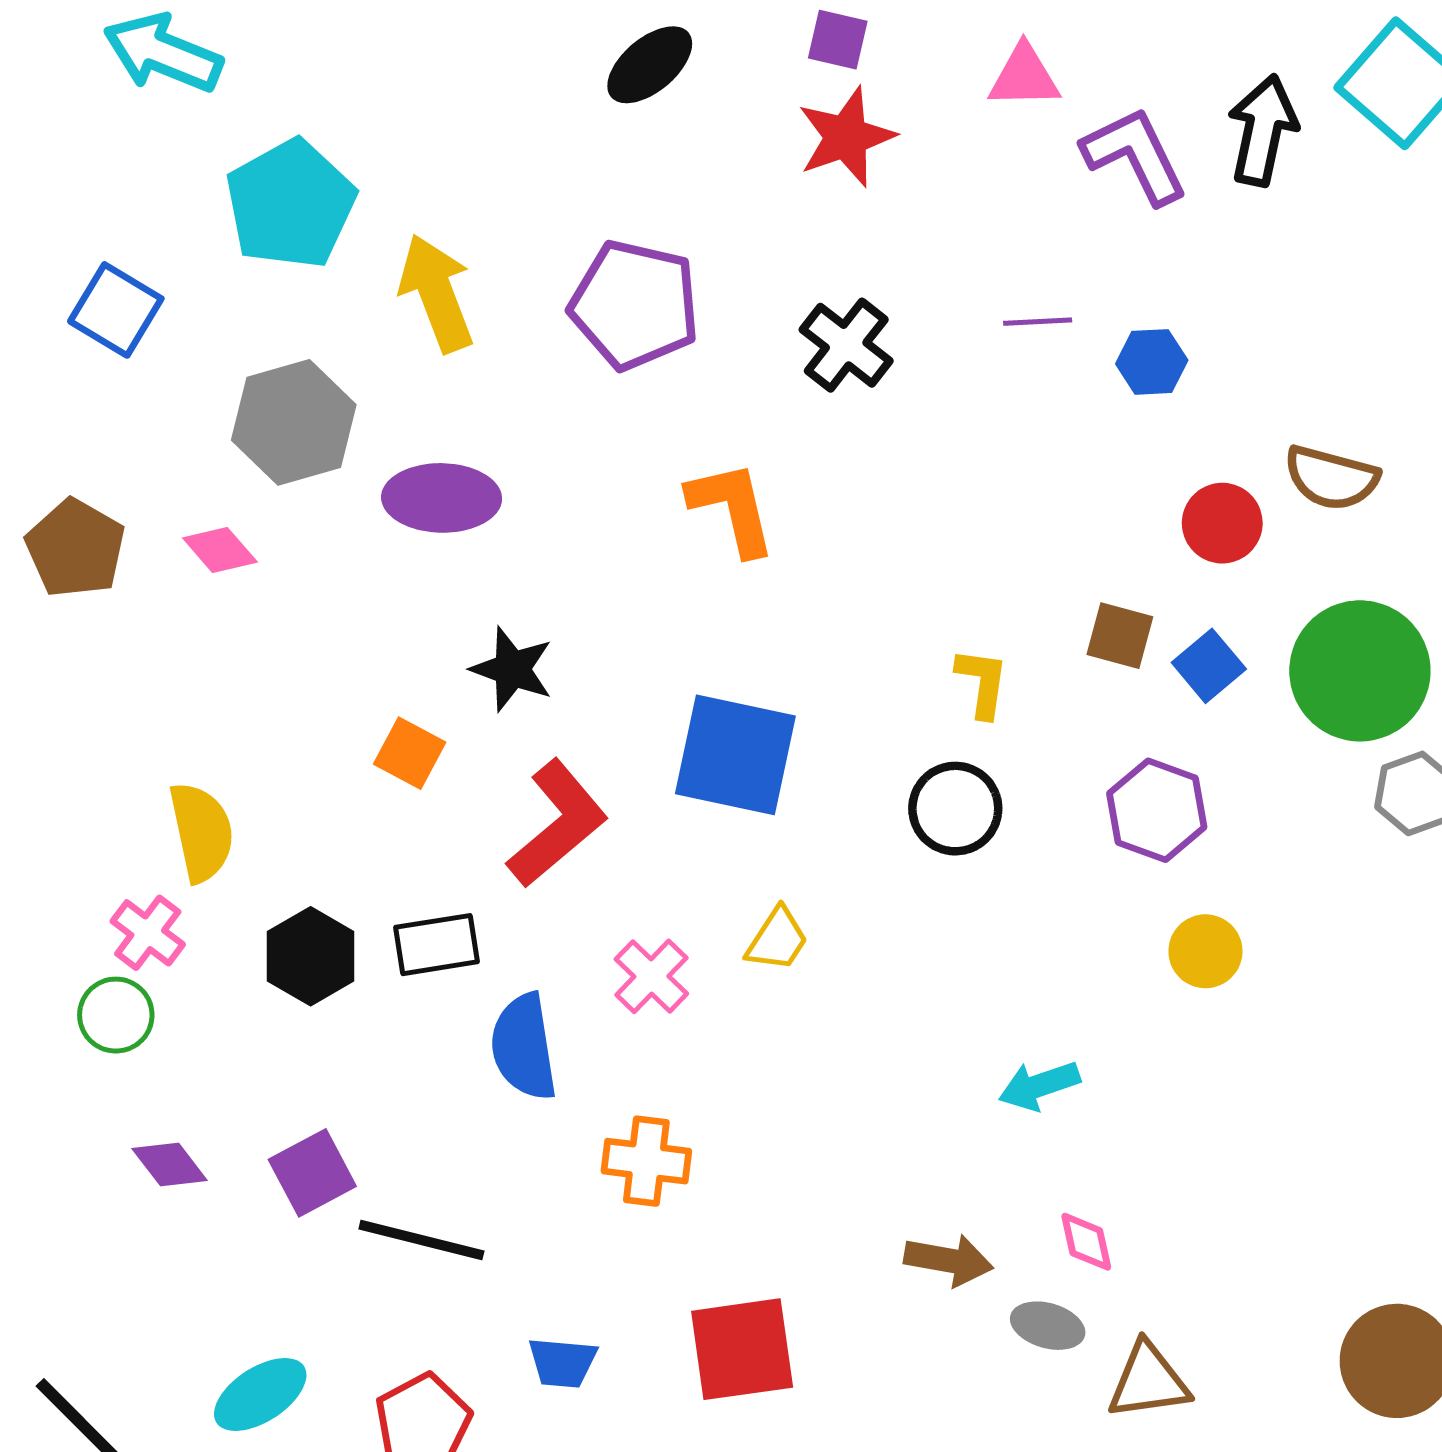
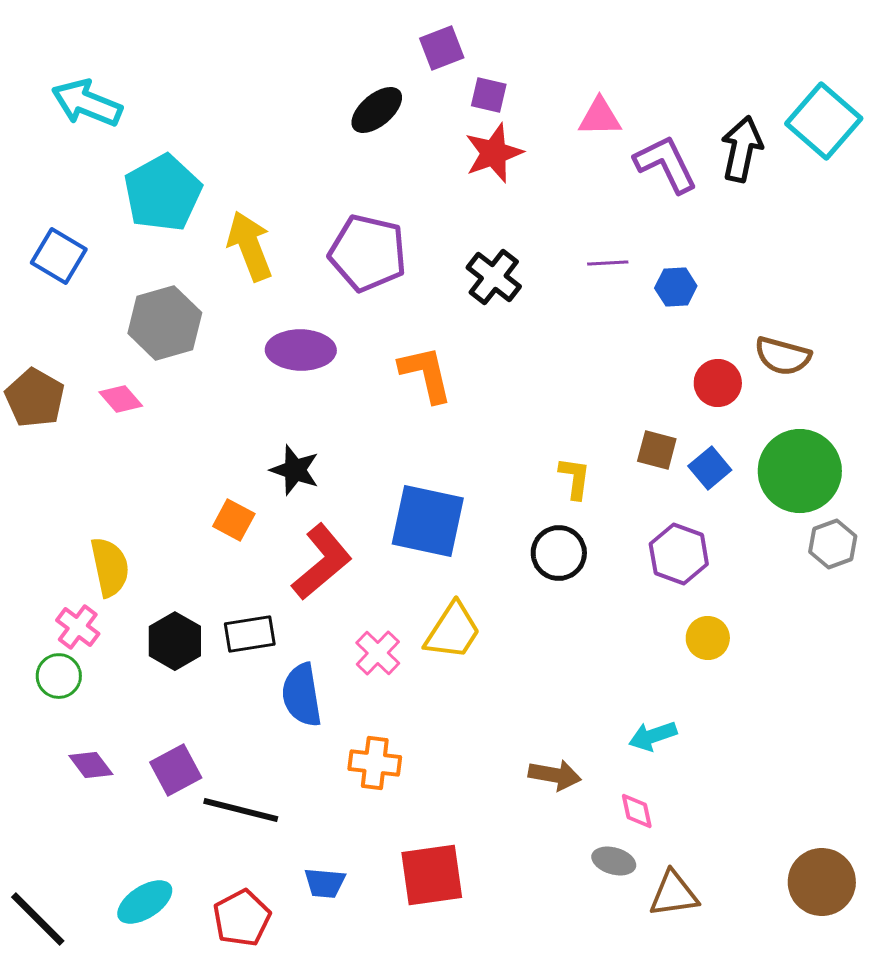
purple ellipse: (442, 498) -> (301, 350), moved
yellow trapezoid: (777, 940) -> (453, 631), size x1.5
cyan arrow: (1039, 1086) -> (653, 736), moved
brown arrow: (949, 1260) -> (555, 775), moved

